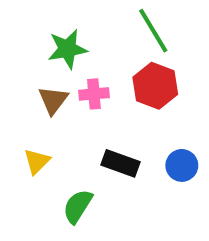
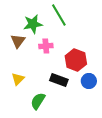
green line: (153, 31) -> (59, 15), moved
red hexagon: (155, 86) -> (76, 60), moved
brown triangle: (53, 100) -> (18, 41), moved

